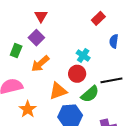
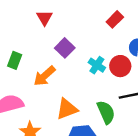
purple square: (36, 38) -> (65, 48), moved
red circle: (77, 74) -> (120, 66), moved
green semicircle: (90, 94) -> (106, 112), turned -72

